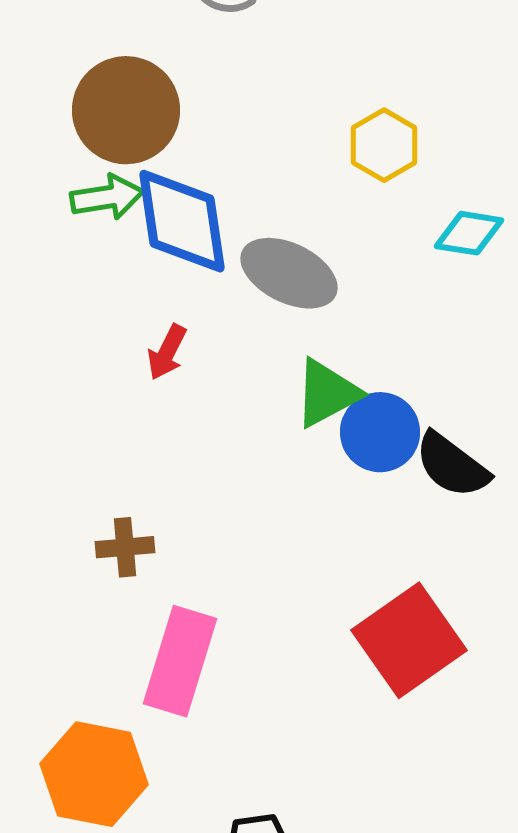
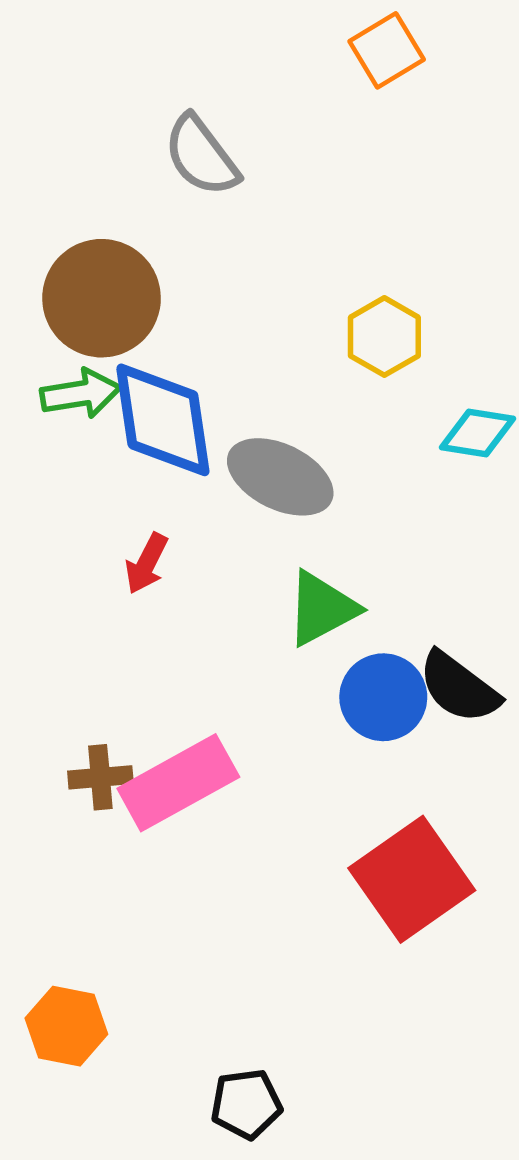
blue circle: (380, 432) -> (383, 697), moved
pink rectangle: (180, 661) -> (178, 783), moved, turned 44
orange hexagon: (94, 774) -> (66, 1026), size x0.7

